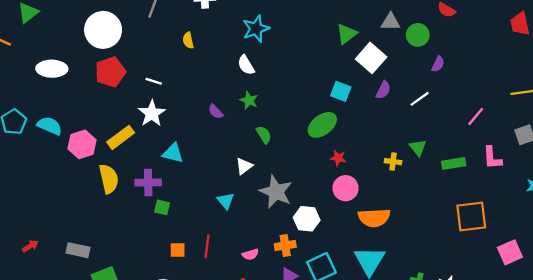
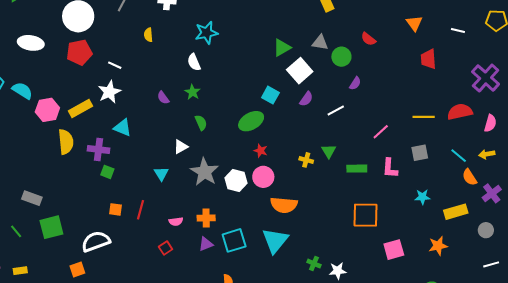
white hexagon: (307, 219) -> (236, 180), moved

